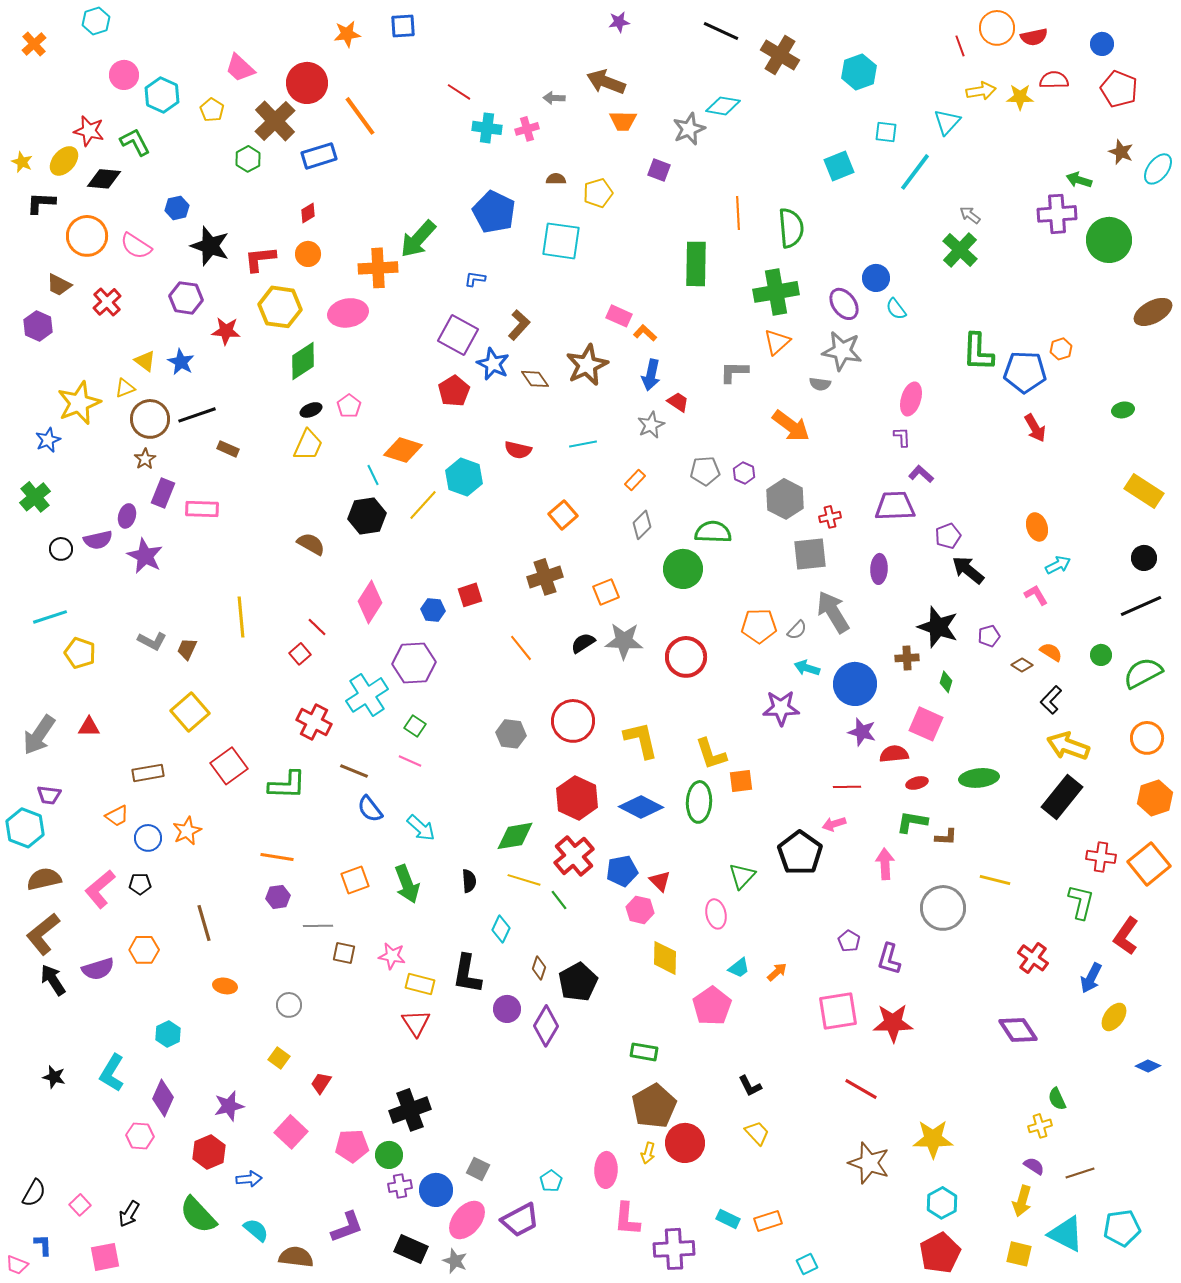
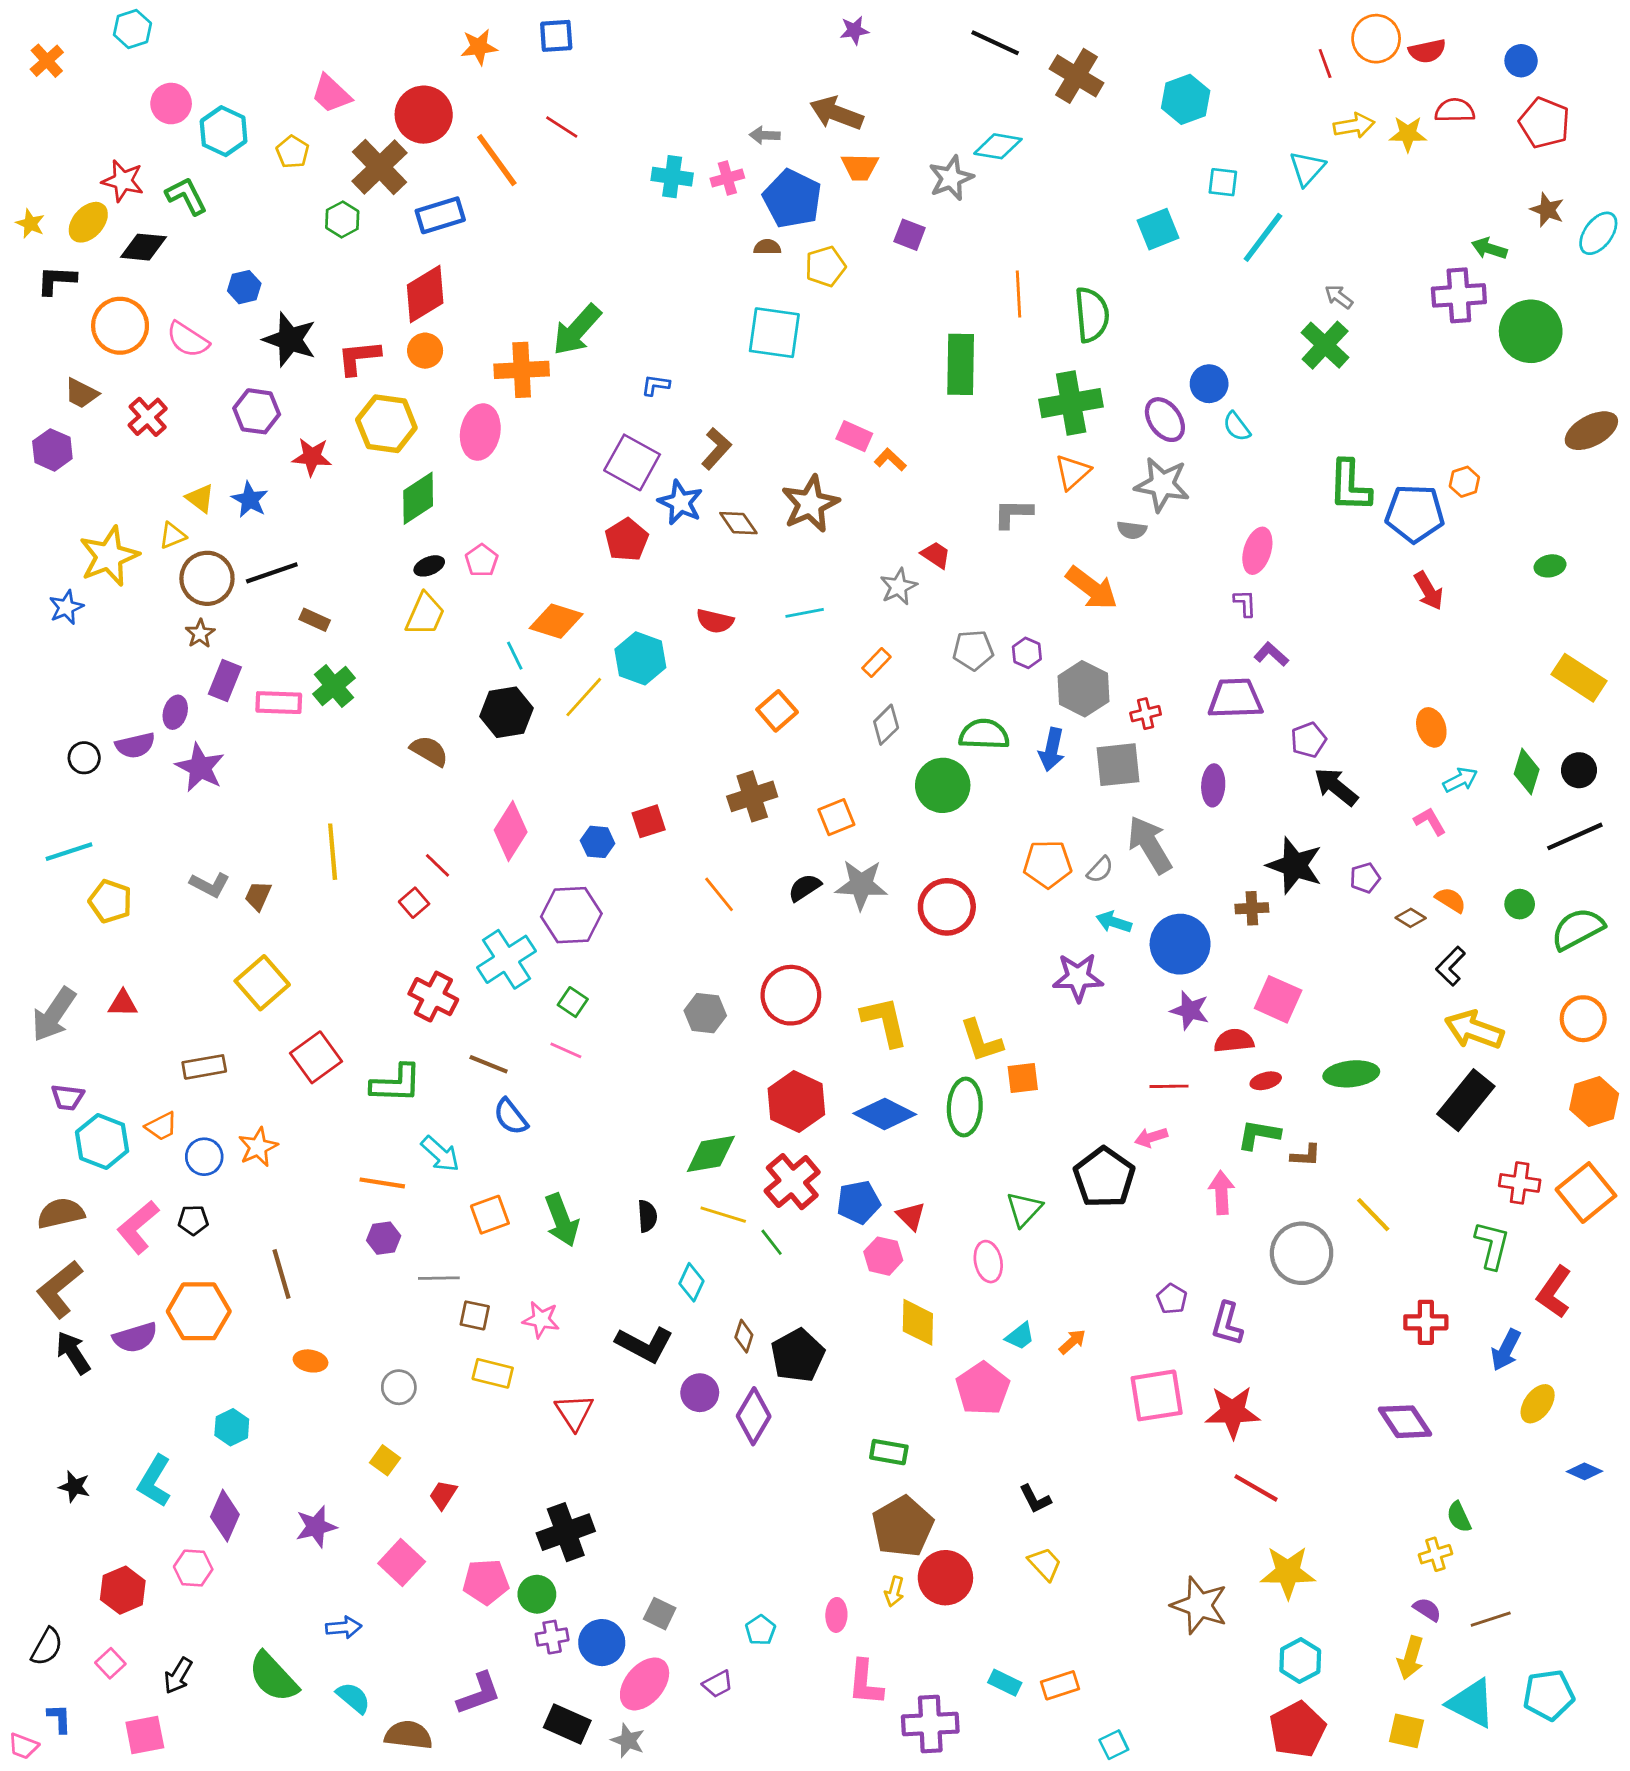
red line: (459, 92) -> (562, 127), moved
blue pentagon: (494, 212) -> (792, 199), moved
red diamond: (308, 213) -> (425, 294), size x2.0
pink ellipse: (348, 313) -> (480, 432), turned -69
blue arrow: (651, 375) -> (1052, 749), moved
green cross: (35, 497) -> (334, 686), moved
green diamond: (946, 682) -> (1527, 772), moved, size x1.5
cyan hexagon: (25, 828) -> (102, 1142), moved
cyan arrow: (421, 828) -> (440, 1154), moved
yellow line: (995, 880) -> (1373, 1215), turned 32
orange hexagon: (144, 950) -> (199, 1311), size x1.5
red cross: (1033, 958) -> (1426, 1322), turned -36
black L-shape: (467, 974) -> (645, 1344), turned -72
yellow rectangle: (420, 984) -> (493, 1373), moved
red line: (861, 1089) -> (1256, 1488), moved
red hexagon: (209, 1152) -> (123, 1590), moved
pink ellipse: (606, 1170) -> (836, 1615), size x0.7
purple trapezoid: (520, 1220) -> (718, 1684), size x0.6

